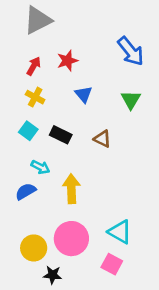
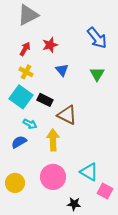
cyan square: (28, 131) -> (21, 97), size x1.6
brown triangle: (102, 139) -> (67, 115), moved, size x1.5
yellow circle: (34, 248) -> (15, 183), moved
pink square: (112, 264) -> (105, 191), moved
black star: (53, 275) -> (74, 204), moved

